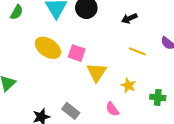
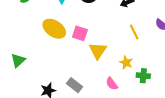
yellow line: (137, 51) -> (134, 32), turned 42
green cross: (158, 97) -> (143, 76), moved

